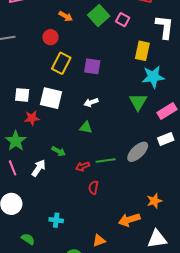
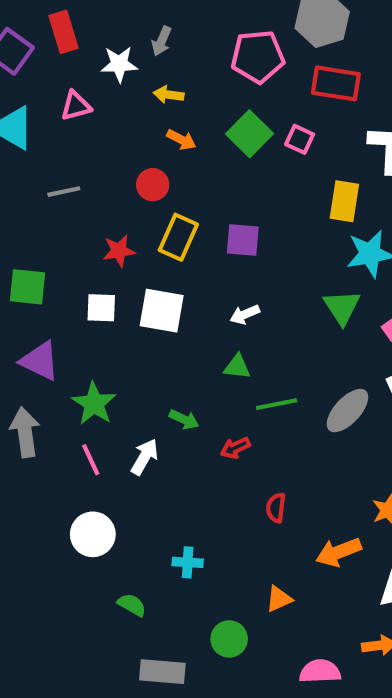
red star: (32, 118) -> (119, 251), moved
green line: (106, 161) -> (277, 404), moved
red semicircle: (93, 187) -> (276, 508), moved

